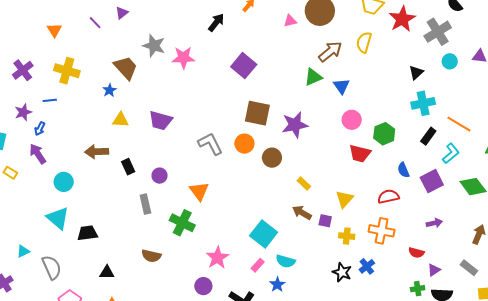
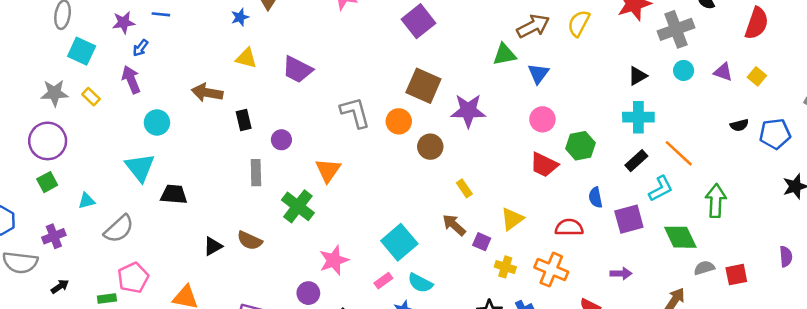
gray semicircle: (52, 267) -> (119, 229), turned 60
black triangle: (107, 272) -> (213, 246), moved, turned -42

